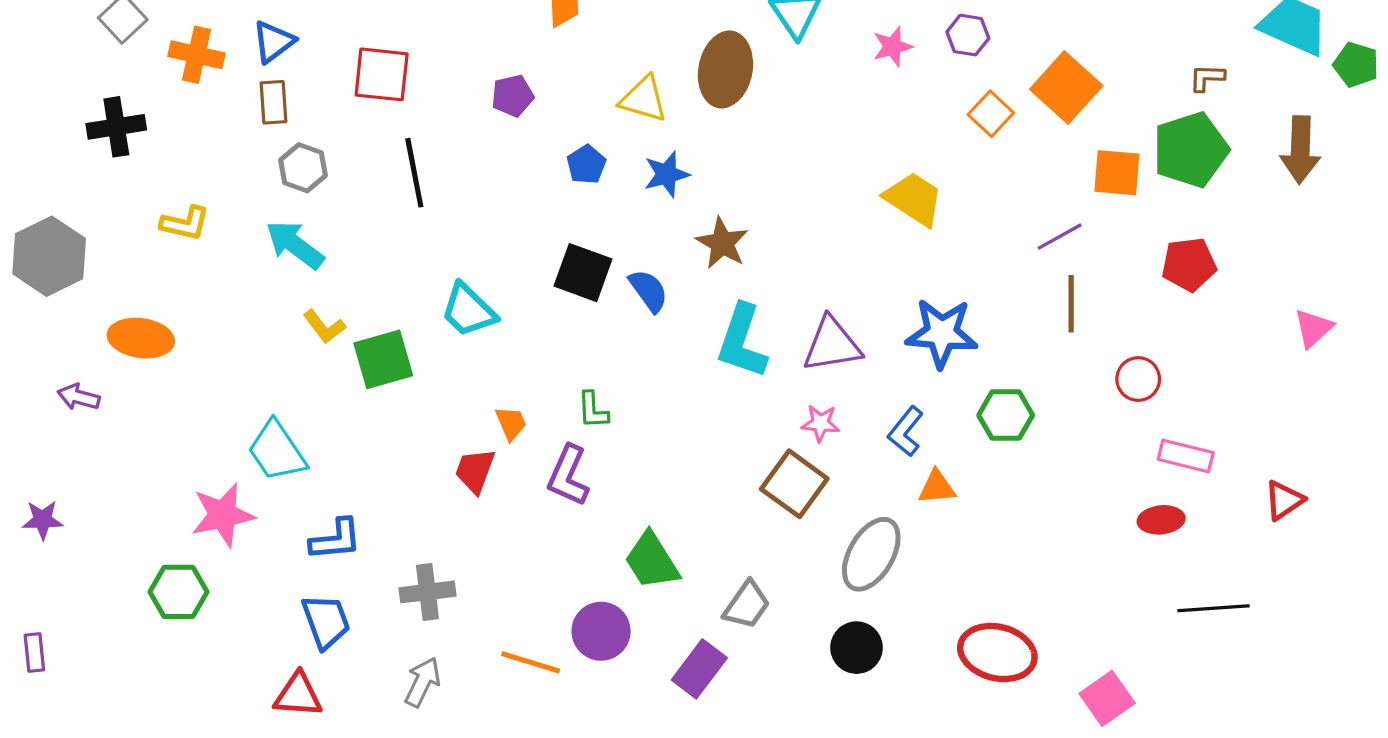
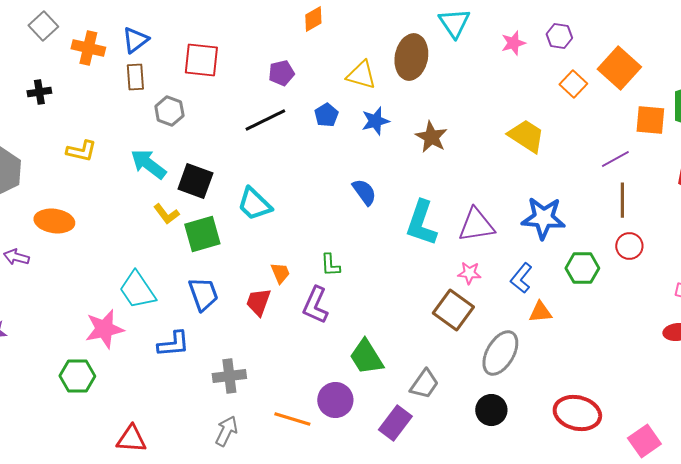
black cross: (116, 127) -> (39, 92), size x0.7
gray hexagon: (303, 168) -> (169, 111), moved
black line: (414, 173) -> (265, 120), moved, turned 75
brown star: (722, 243) -> (431, 137), moved
black square: (583, 273) -> (195, 181), moved
red circle: (1138, 379) -> (629, 246), moved
blue trapezoid: (326, 621) -> (203, 294), moved
red triangle: (298, 695) -> (131, 439), moved

